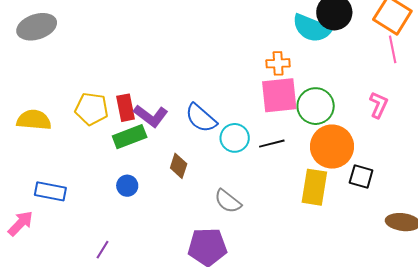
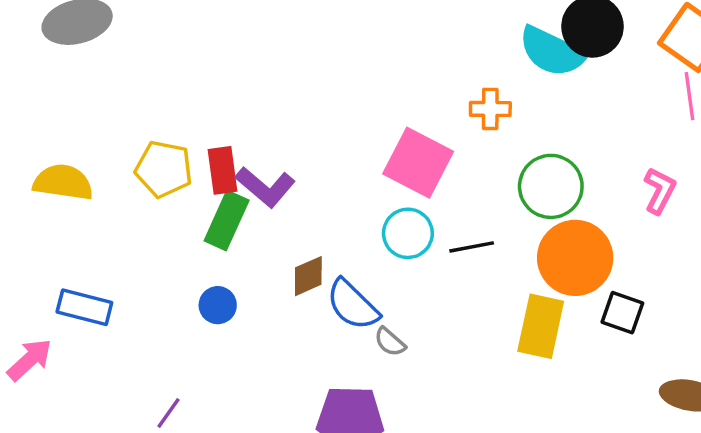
pink square: (279, 95) -> (418, 163), moved, turned 30
blue semicircle: (201, 118) -> (353, 305), moved
green rectangle: (130, 137) -> (227, 221), turned -48
brown diamond: (179, 166) -> (308, 276), turned 45
gray semicircle: (228, 201) -> (390, 342), size x0.7

